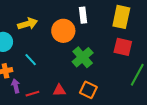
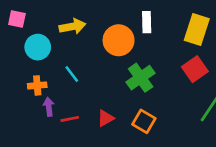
red square: (123, 47) -> (195, 69), turned 36
red triangle: (59, 90) -> (106, 118), turned -32

